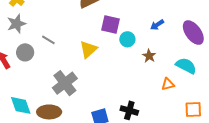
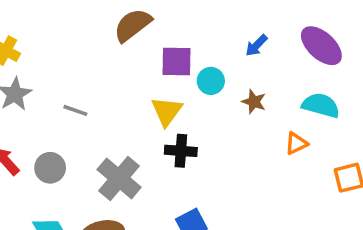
yellow triangle: (88, 49) -> (167, 111), moved
gray circle: (25, 52) -> (50, 168), moved
black cross: (129, 110) -> (181, 151), moved

